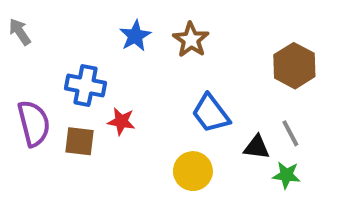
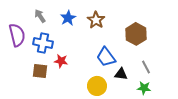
gray arrow: (20, 32) -> (40, 16), moved
brown hexagon: (294, 66) -> (136, 34), moved
purple semicircle: (34, 123) -> (17, 35), moved
black triangle: (257, 147) -> (121, 74), moved

